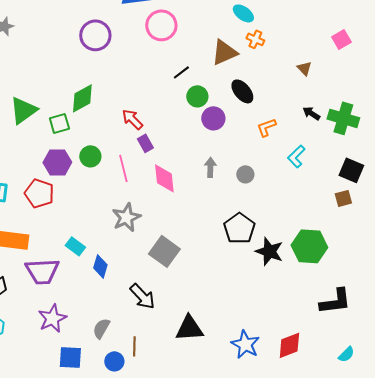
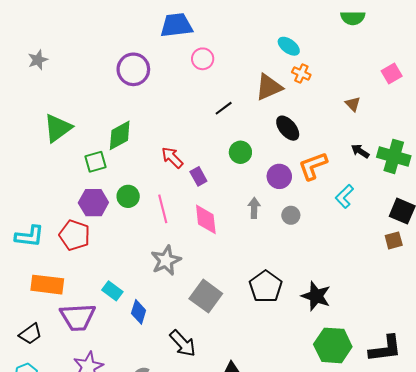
pink circle: (161, 25) -> (203, 59), size x0.7
green circle: (197, 96) -> (240, 152), moved
green triangle: (23, 110) -> (58, 128), moved
purple circle: (213, 118) -> (279, 176), moved
orange L-shape: (266, 127) -> (313, 166), size x1.4
purple rectangle: (145, 143) -> (198, 176), moved
black pentagon: (239, 228) -> (266, 287), moved
green hexagon: (309, 246) -> (333, 345), moved

